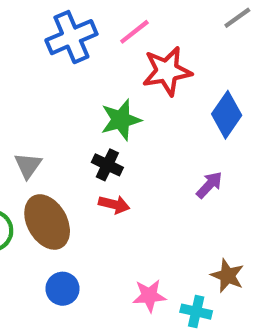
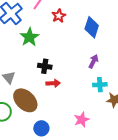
red star: (167, 71) -> (59, 16), size x0.6
green star: (121, 120) -> (29, 37), moved
cyan cross: (196, 312) -> (100, 85), moved

